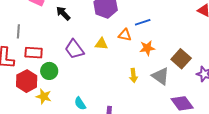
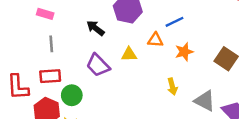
black arrow: (63, 13) -> (95, 28), moved
gray line: (18, 31) -> (51, 44), moved
gray triangle: (161, 76) -> (205, 101), moved

